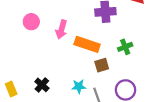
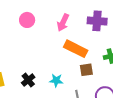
pink arrow: (61, 30) -> (63, 22), moved
cyan star: (79, 86) -> (56, 80), moved

